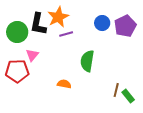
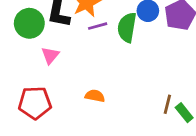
green semicircle: (87, 61) -> (127, 27), moved
red pentagon: (17, 71) -> (35, 103), moved

